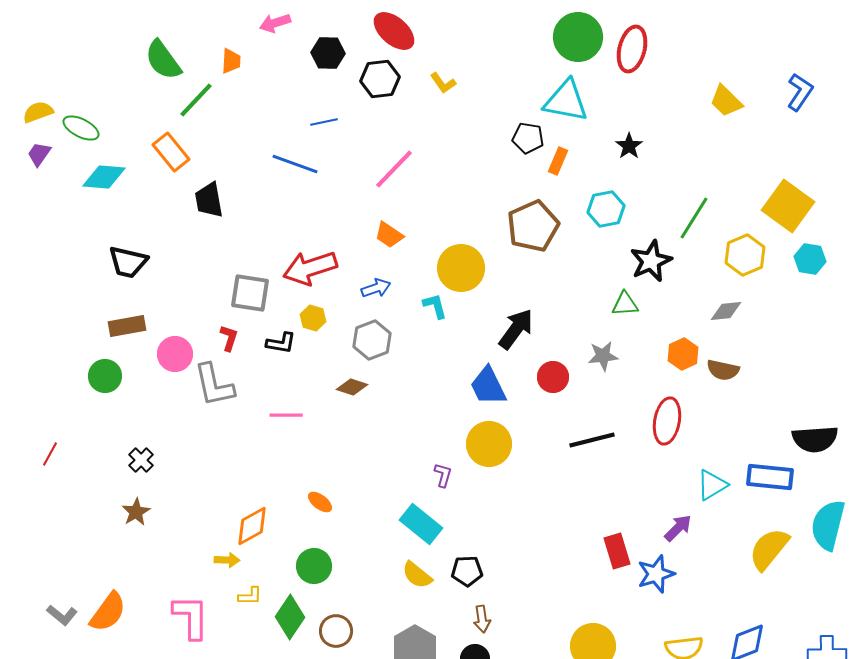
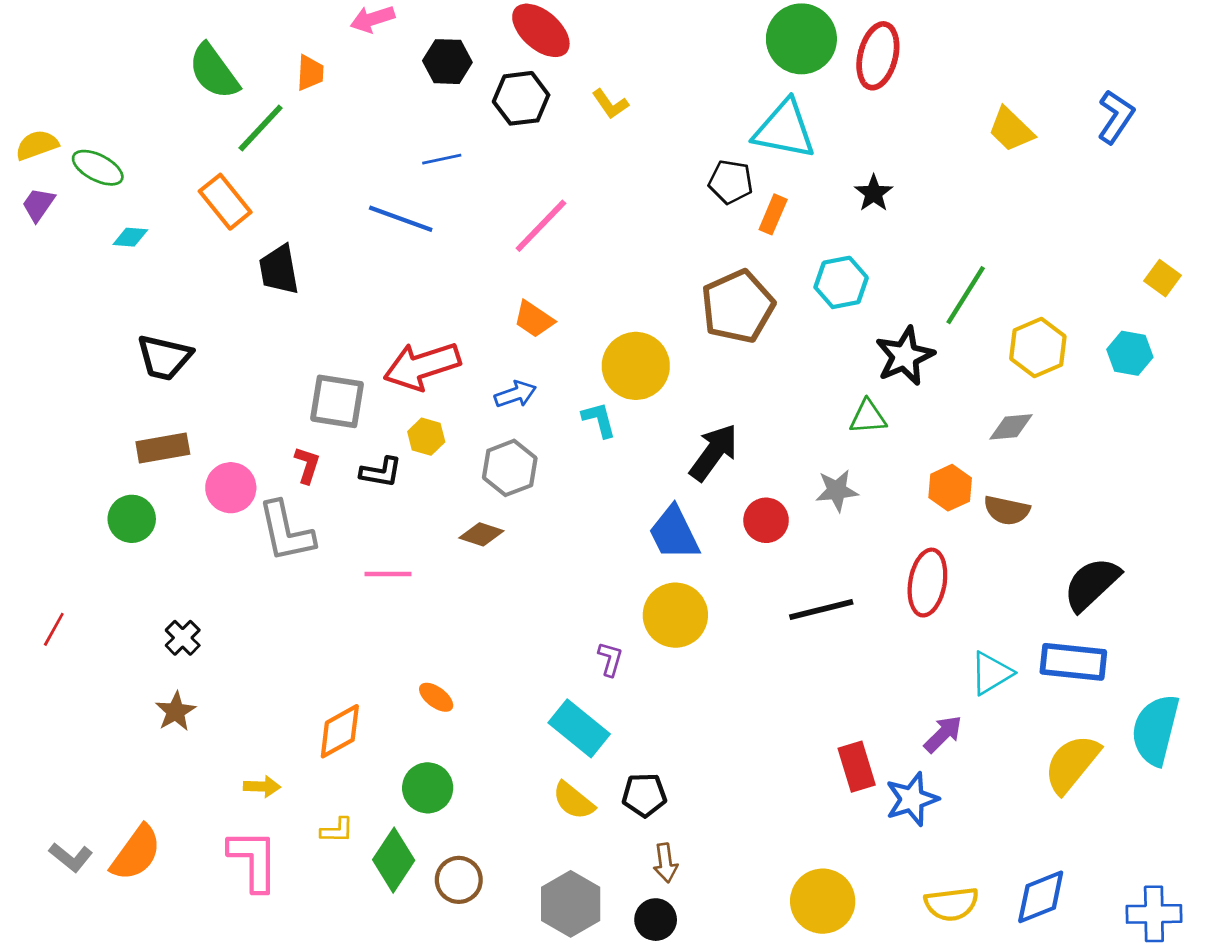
cyan diamond: (104, 177) -> (130, 237), size x0.6
yellow square: (788, 206) -> (1162, 278), moved, size x0.5
black semicircle: (815, 439) -> (1092, 584), moved, turned 141
yellow arrow: (227, 560) -> (262, 786), moved

